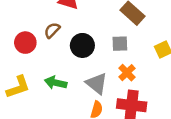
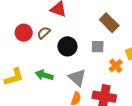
red circle: (25, 43) -> (24, 33), moved
orange cross: (127, 73) -> (116, 66), moved

